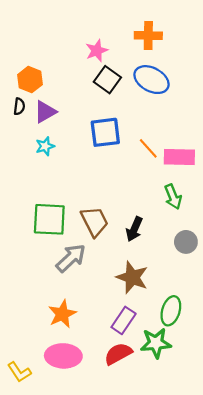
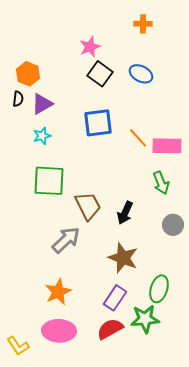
orange cross: (148, 35) -> (143, 24), moved, size x0.7
blue ellipse: (152, 80) -> (141, 74), size x0.7
green square: (49, 219) -> (49, 181), moved

